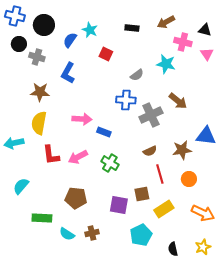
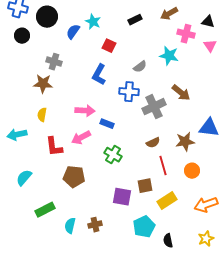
black rectangle: (132, 28) -> (135, 20), turned -32
gray cross: (37, 57) -> (54, 62), moved
blue L-shape: (68, 73) -> (99, 75), moved
yellow semicircle: (39, 123) -> (42, 115), size x0.6
pink arrow: (78, 157) -> (81, 138), moved
brown pentagon: (76, 198) -> (74, 177), moved
orange arrow: (203, 213) -> (206, 205), turned 135
green rectangle: (42, 218) -> (45, 210), turned -30
cyan semicircle: (67, 234) -> (70, 226), turned 70
black semicircle: (173, 249) -> (168, 241), moved

